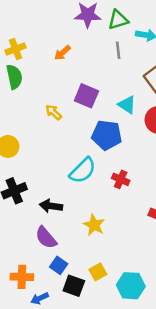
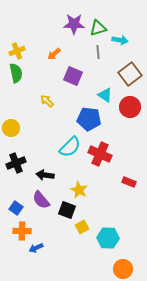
purple square: (86, 96) -> (73, 76), moved
red cross: (121, 179) -> (100, 154), size x1.6
blue square: (59, 265) -> (16, 208), moved
black square: (74, 286) -> (67, 210), moved

